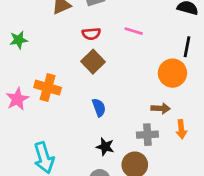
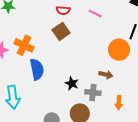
blue semicircle: (99, 107) -> (37, 69), moved, size x1.5
orange arrow: (181, 129) -> (119, 103), moved
black star: (105, 147) -> (72, 83), moved

